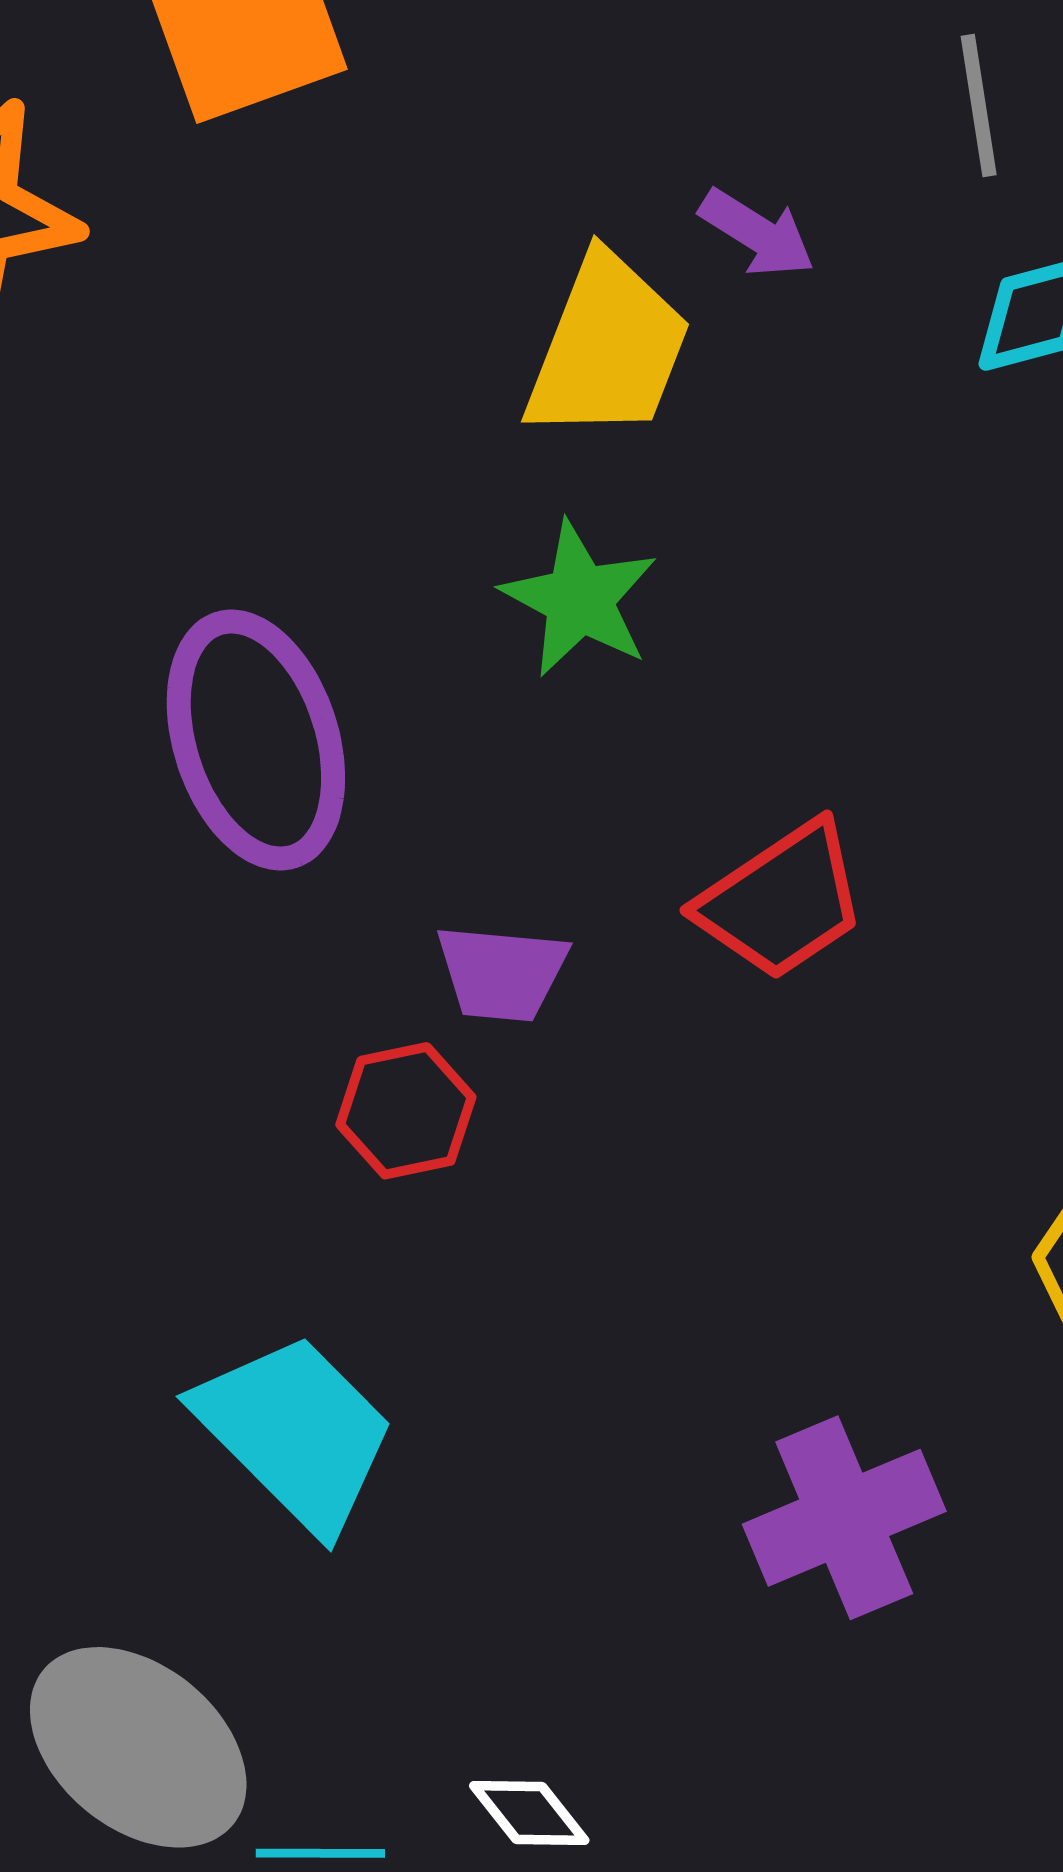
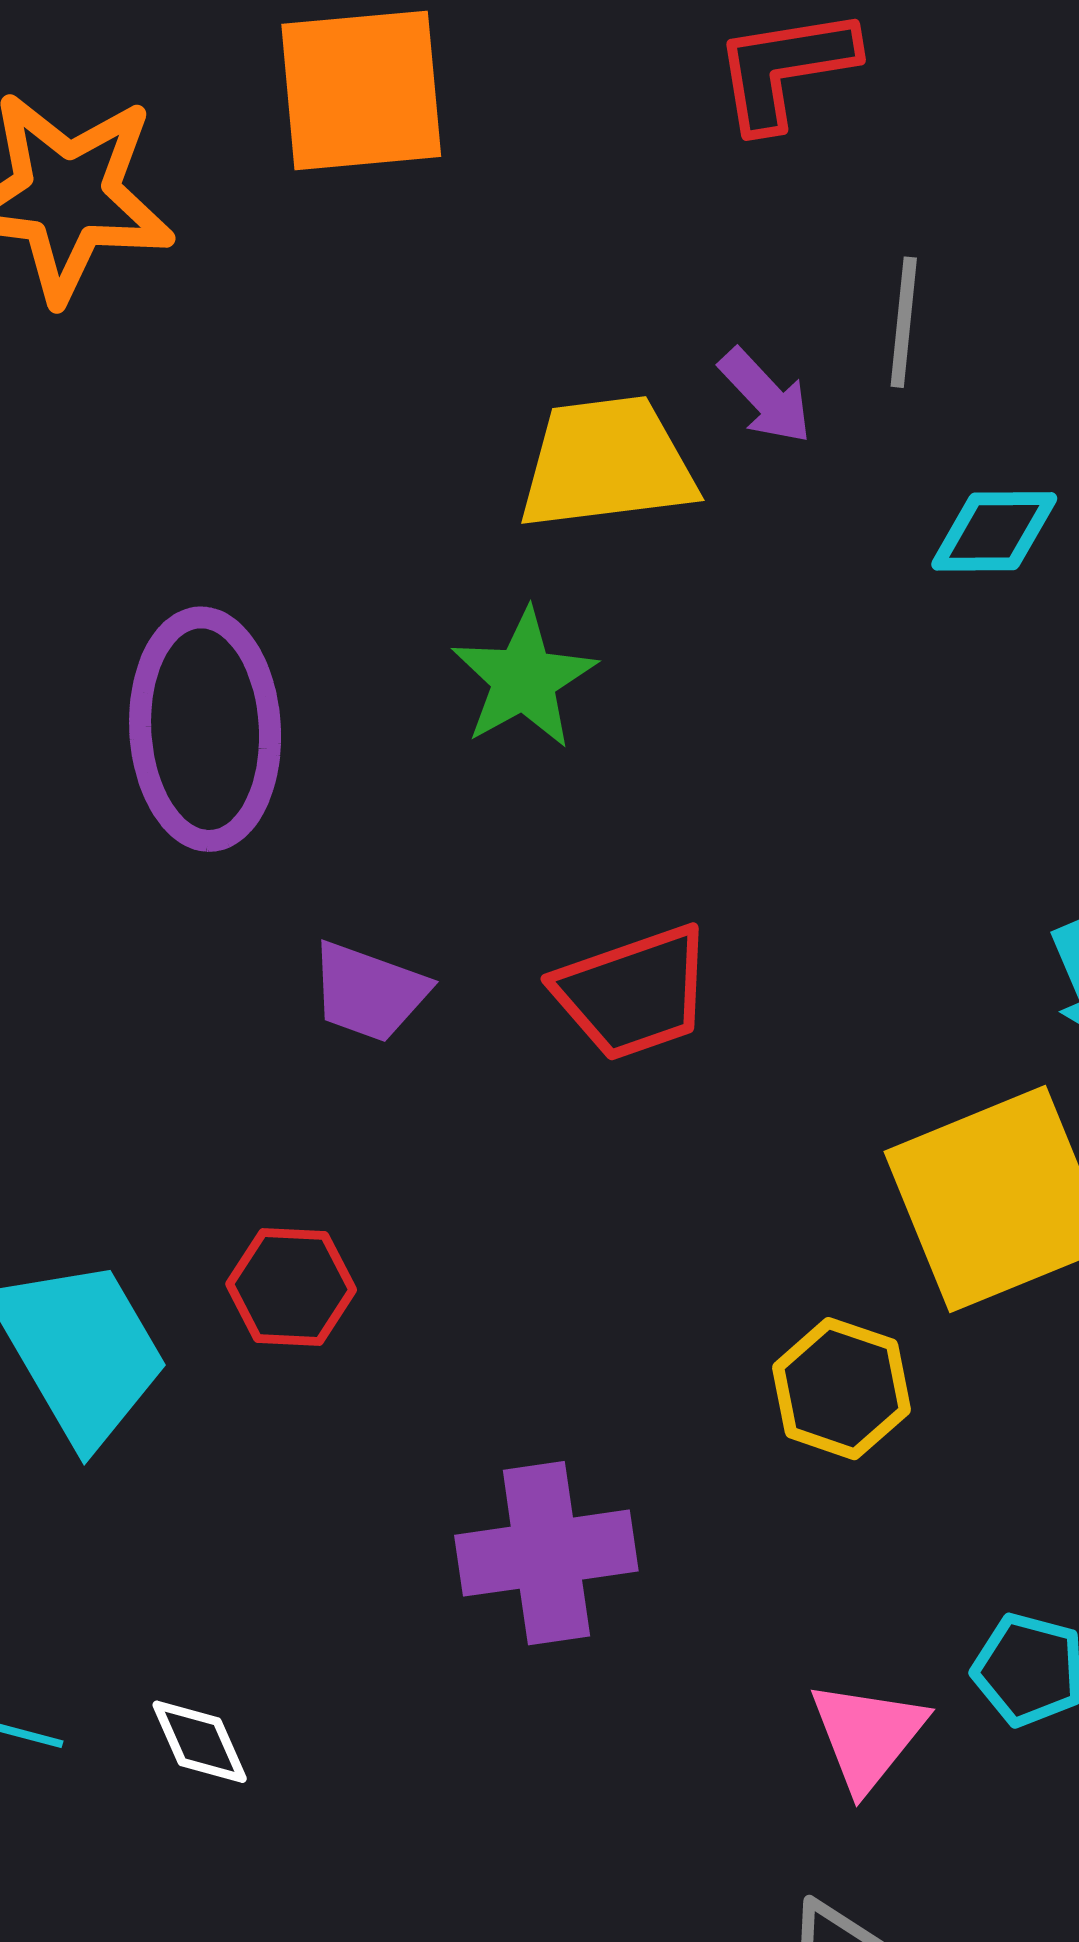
gray line: (979, 105) -> (904, 322), moved
yellow trapezoid: (608, 348) -> (607, 463), turned -133
red hexagon: (406, 1111) -> (291, 1287), moved

